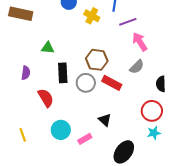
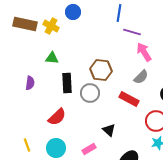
yellow cross: (92, 16) -> (51, 26), moved
purple line: (128, 22) -> (132, 32), turned 36
red rectangle: (112, 83) -> (129, 99), moved
red semicircle: (46, 98) -> (57, 117), moved, turned 78
cyan circle: (61, 130) -> (56, 148), moved

